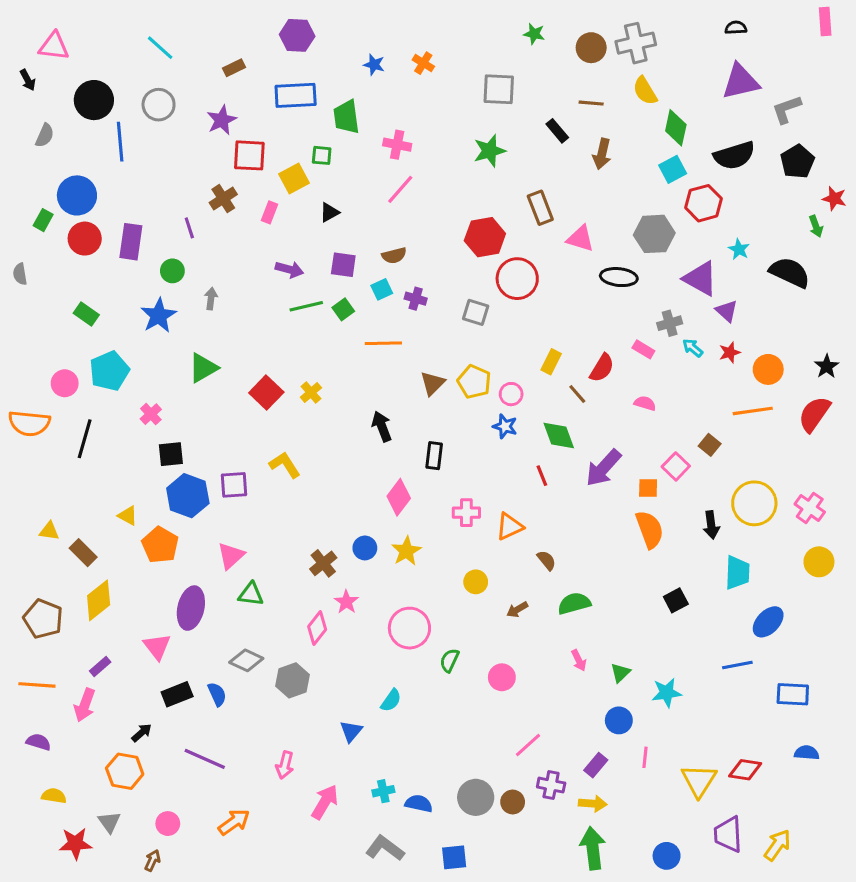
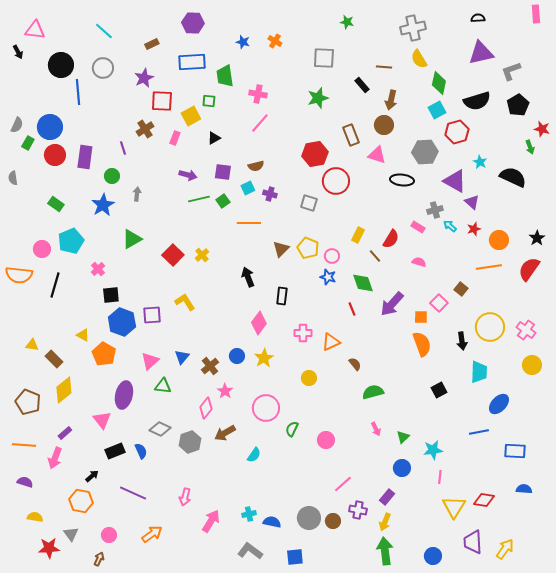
brown circle: (591, 48) -> (384, 125), moved
gray semicircle: (45, 135) -> (17, 125), moved
brown arrow: (517, 610) -> (225, 433), moved, size x1.5
blue triangle: (351, 731) -> (182, 357), moved
pink line: (645, 757) -> (440, 477), moved
yellow arrow: (593, 804) -> (385, 522), turned 108

